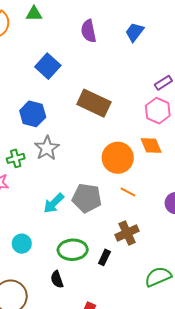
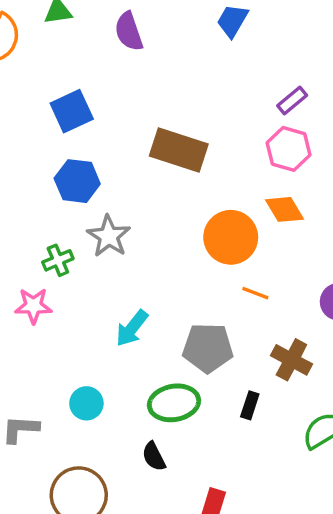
purple semicircle: (89, 31) -> (129, 31), moved
blue square: (48, 66) -> (72, 111), moved, turned 30
gray pentagon: (87, 198) -> (208, 348), moved
brown cross: (127, 233) -> (291, 360), moved, turned -30
black rectangle: (104, 257) -> (250, 405), moved

